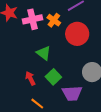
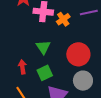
red circle: (77, 34) -> (78, 54), moved

